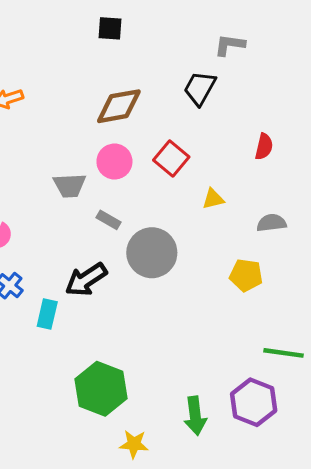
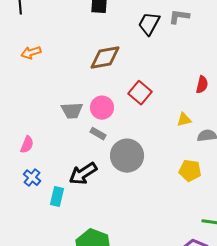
black trapezoid: (200, 88) -> (149, 24), moved
pink circle: (114, 162) -> (102, 108), moved
yellow triangle: (213, 199) -> (184, 120), moved

